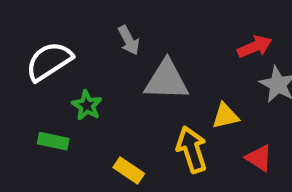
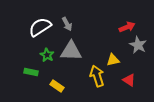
white semicircle: (49, 61) -> (40, 27), moved
gray triangle: (167, 80) -> (71, 51), moved
yellow rectangle: (129, 170) -> (57, 86), moved

